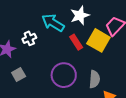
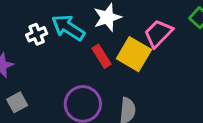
white cross: (29, 38) -> (37, 34), moved

